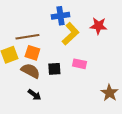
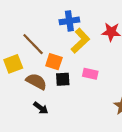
brown line: (27, 37) -> (33, 44), turned 55
orange square: (32, 53) -> (54, 62), moved

